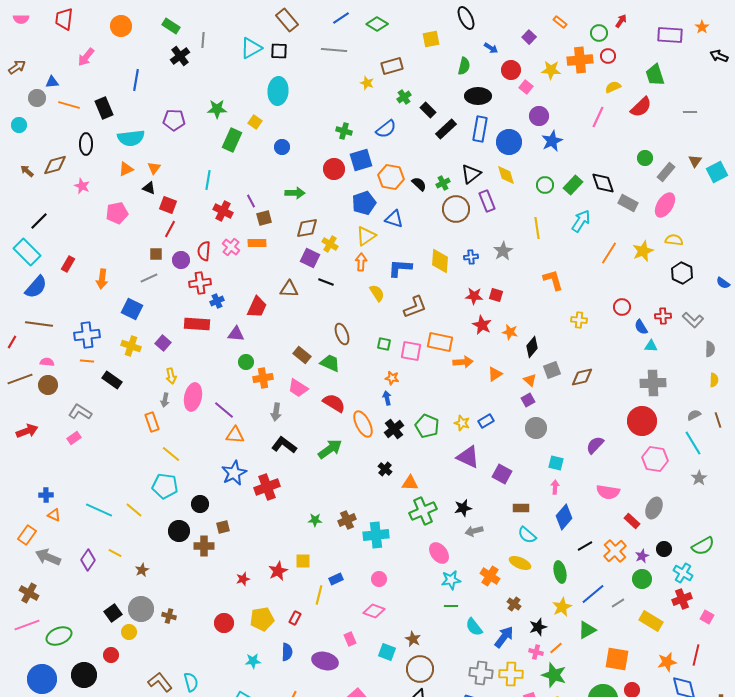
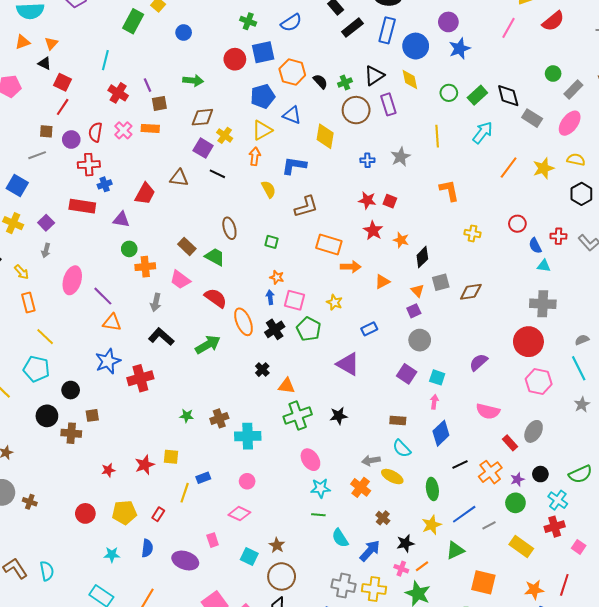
yellow diamond: (440, 261) -> (325, 136), moved
pink square: (411, 351) -> (295, 300), moved
yellow arrow: (171, 376) -> (22, 272), moved, turned -35
gray arrow: (165, 400) -> (46, 250), moved
yellow star: (462, 423) -> (334, 302), moved
purple square: (502, 474) -> (407, 374), moved
gray arrow: (474, 531) -> (371, 460), moved

